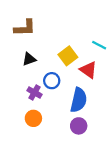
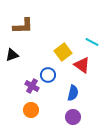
black triangle: (29, 59) -> (12, 55), moved
blue semicircle: (79, 100) -> (73, 93), size x0.7

